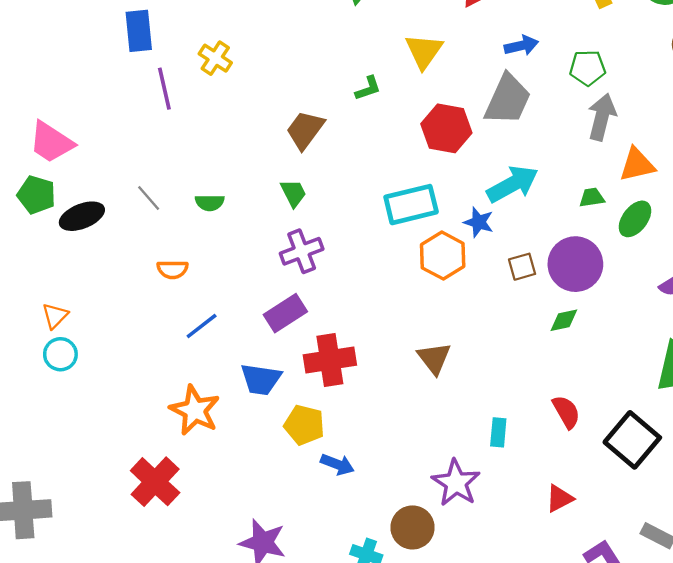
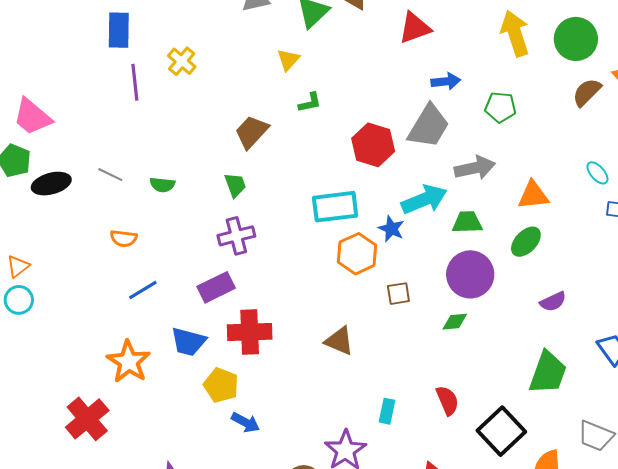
yellow triangle: (424, 51) -> (288, 60), moved, size x0.7
gray arrow: (602, 117) -> (475, 168), moved, turned 57
gray line: (149, 198) -> (110, 175), turned -30
green trapezoid: (592, 198) -> (467, 222), moved, size x1.4
brown square: (522, 267) -> (398, 294), moved
brown triangle: (434, 358) -> (339, 341), turned -36

